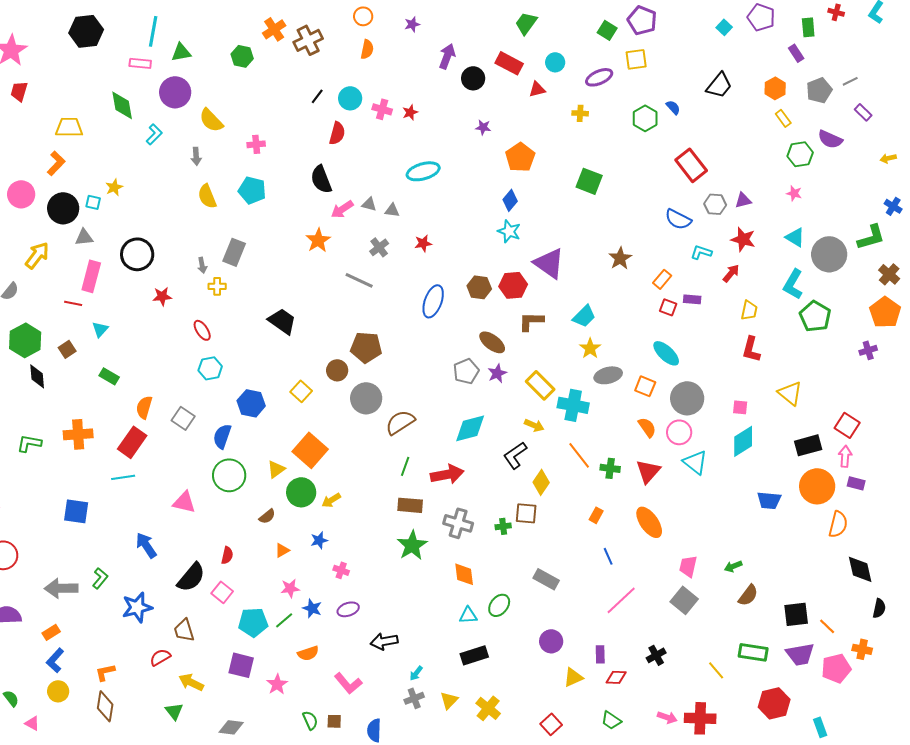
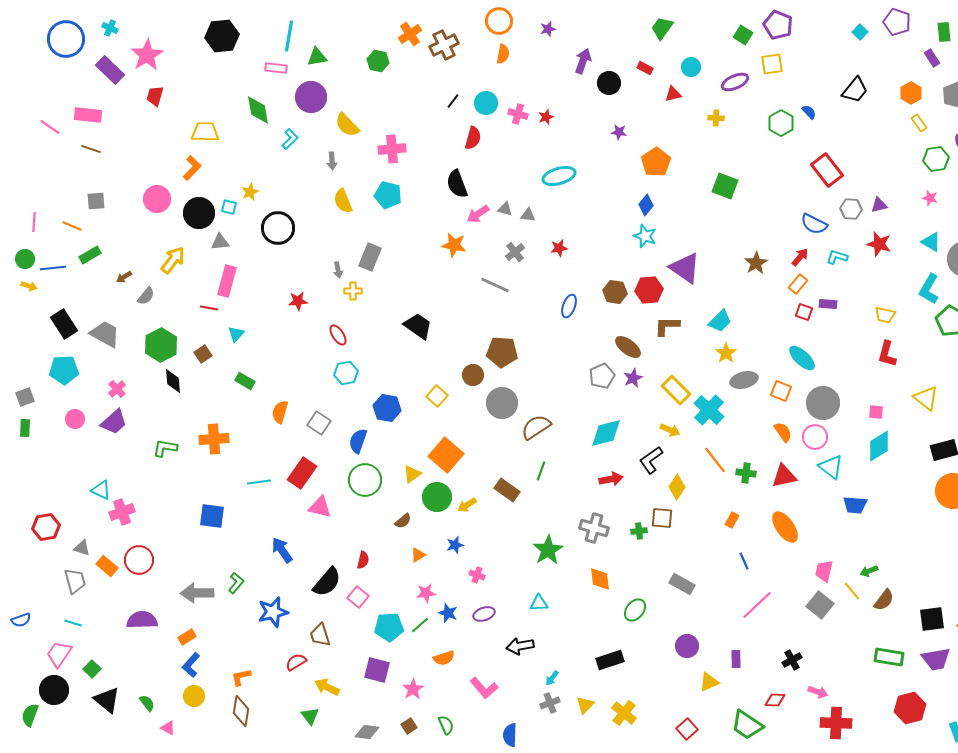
orange circle: (363, 16) -> (499, 21), size x1.4
red rectangle: (509, 63) -> (645, 68), size x0.6
pink cross: (256, 144) -> (392, 149), size x1.5
orange star: (318, 240) -> (454, 245), turned -30
black circle: (137, 254) -> (278, 228), moved
red arrow: (731, 273) -> (800, 257), moved
blue ellipse: (433, 301) -> (569, 306), size x0.7
yellow trapezoid: (749, 310) -> (885, 315), turned 90
cyan cross: (573, 405) -> (709, 410), turned 32
red rectangle: (132, 442) -> (302, 473), moved
red triangle: (648, 471) -> (784, 476), turned 36
red arrow: (447, 474) -> (611, 479), moved, size x0.7
blue trapezoid: (769, 500) -> (855, 505), moved
brown rectangle: (410, 505) -> (507, 490), moved, turned 30
cyan triangle: (468, 615) -> (539, 603), moved
yellow line: (716, 670) -> (852, 591), moved
red diamond: (616, 677) -> (775, 700), moved
pink arrow: (667, 717) -> (818, 692), moved
green trapezoid: (611, 720) -> (747, 725), size x1.6
brown square: (334, 721) -> (409, 726), moved, turned -35

